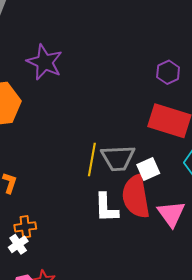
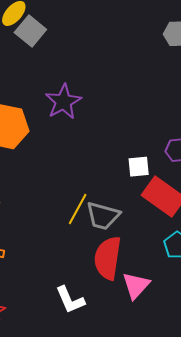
white square: (148, 169) -> (139, 167), moved
white L-shape: (106, 208) -> (70, 300), moved, turned -40

